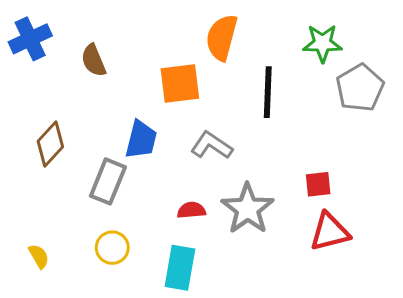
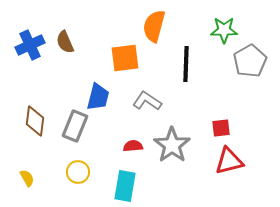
blue cross: (30, 39) -> (30, 45), moved
brown diamond: (50, 144) -> (35, 121), moved, turned -36

